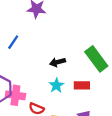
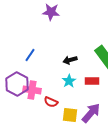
blue line: (13, 42) -> (30, 55), moved

